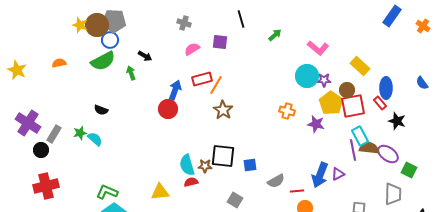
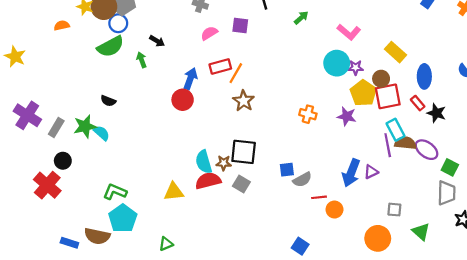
orange semicircle: (59, 63) -> (62, 25), moved
red rectangle: (380, 103) -> (418, 103), moved
orange cross: (287, 111) -> (308, 114), moved
green star: (80, 133) -> (85, 126), size x1.5
black circle: (41, 150) -> (63, 161), moved
blue square: (250, 165) -> (287, 170), moved
red semicircle: (191, 182) -> (208, 181), size x1.6
red cross: (46, 186) -> (47, 185), turned -35
red line: (297, 191) -> (319, 197), moved
gray trapezoid: (393, 194) -> (446, 193), moved
gray square: (235, 200) -> (241, 184), moved

